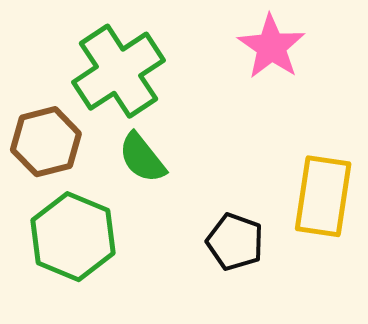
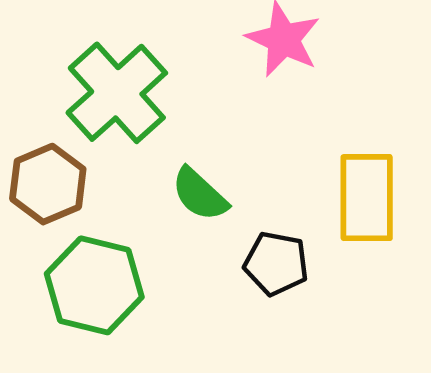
green semicircle: (142, 158) -> (200, 194), moved

